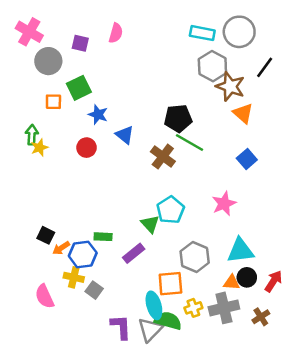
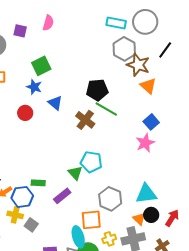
green square: (79, 88) -> (41, 66), moved
pink star: (224, 204) -> (145, 143), moved
cyan pentagon: (170, 210) -> (91, 162), turned -30
orange triangle: (232, 282) -> (139, 219), turned 40

